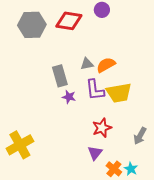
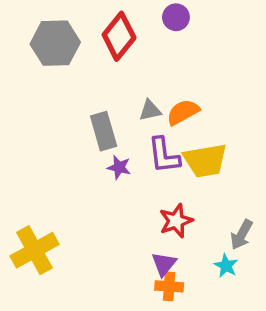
red diamond: (69, 21) -> (119, 36), turned -60
orange cross: (114, 169) -> (169, 286), moved, turned -35
cyan star: (131, 169) -> (226, 266), moved

